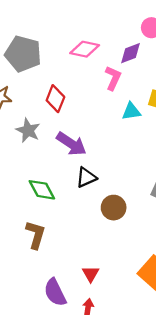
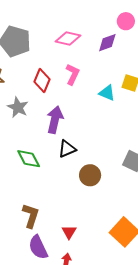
pink L-shape: (113, 78) -> (73, 74), moved
cyan triangle: (131, 111) -> (107, 93), turned 30
purple arrow: (71, 144) -> (55, 120), turned -112
brown L-shape: (36, 235) -> (31, 216), moved

